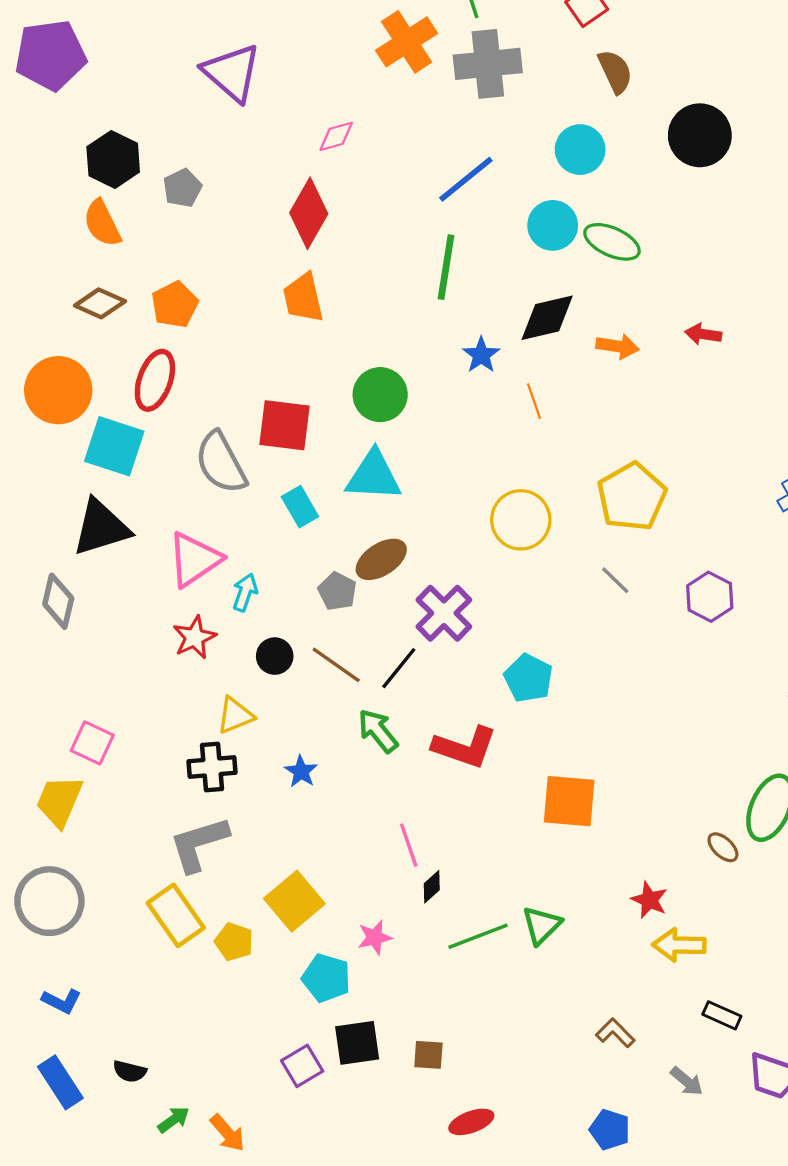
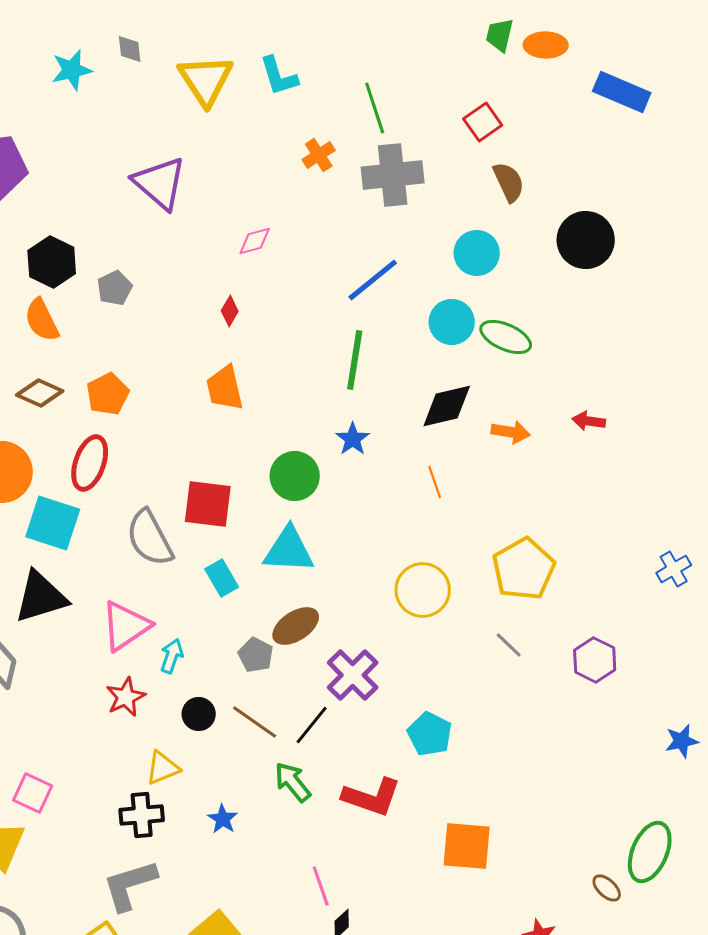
orange cross: (407, 42) -> (319, 155), size x0.6
red diamond: (309, 213) -> (230, 311), size x0.5
blue star: (481, 355) -> (353, 439), moved

